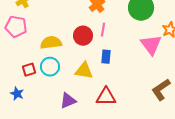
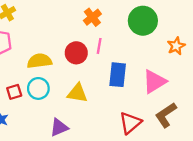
pink triangle: (151, 45) -> (154, 82), moved, turned 35
blue rectangle: (106, 57) -> (118, 75), moved, size x1.5
red triangle: (106, 97) -> (130, 123), moved, turned -40

